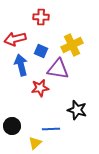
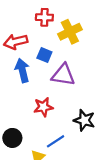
yellow cross: (72, 45) -> (70, 32), moved
red star: (40, 88) -> (43, 107), moved
blue line: (51, 129) -> (56, 141), turned -30

